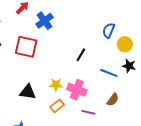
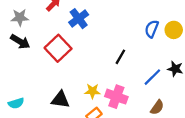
yellow circle: (125, 44) -> (174, 30), moved
red square: (26, 47) -> (58, 48), turned 35
blue line: (109, 73) -> (152, 77), turned -66

